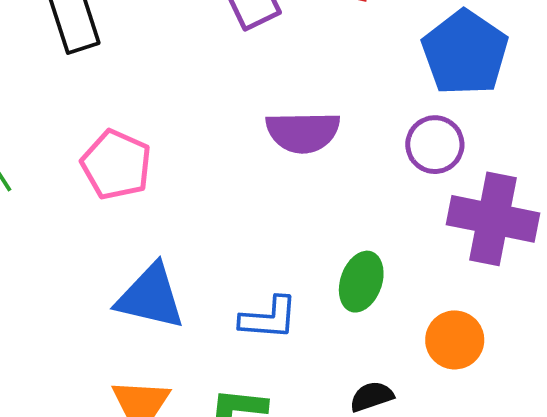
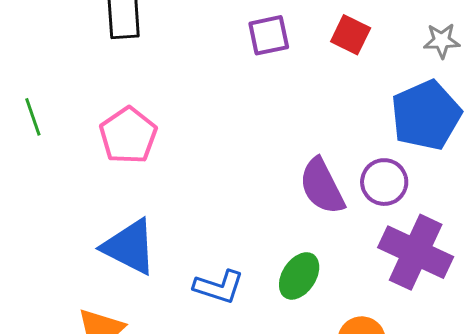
purple semicircle: (303, 132) -> (322, 186), moved, turned 50

